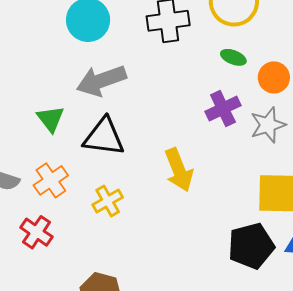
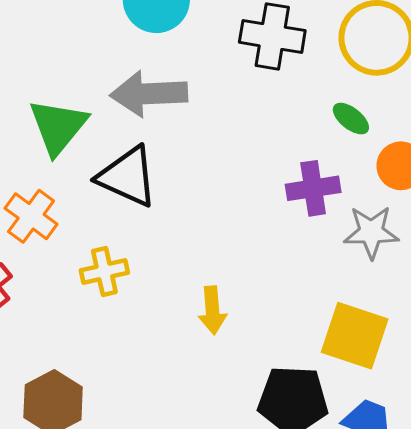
green triangle: (51, 119) -> (58, 127), size x1.4
yellow arrow: (179, 170) -> (212, 310), moved, size x0.7
orange cross: (51, 180) -> (31, 216), turned -36

